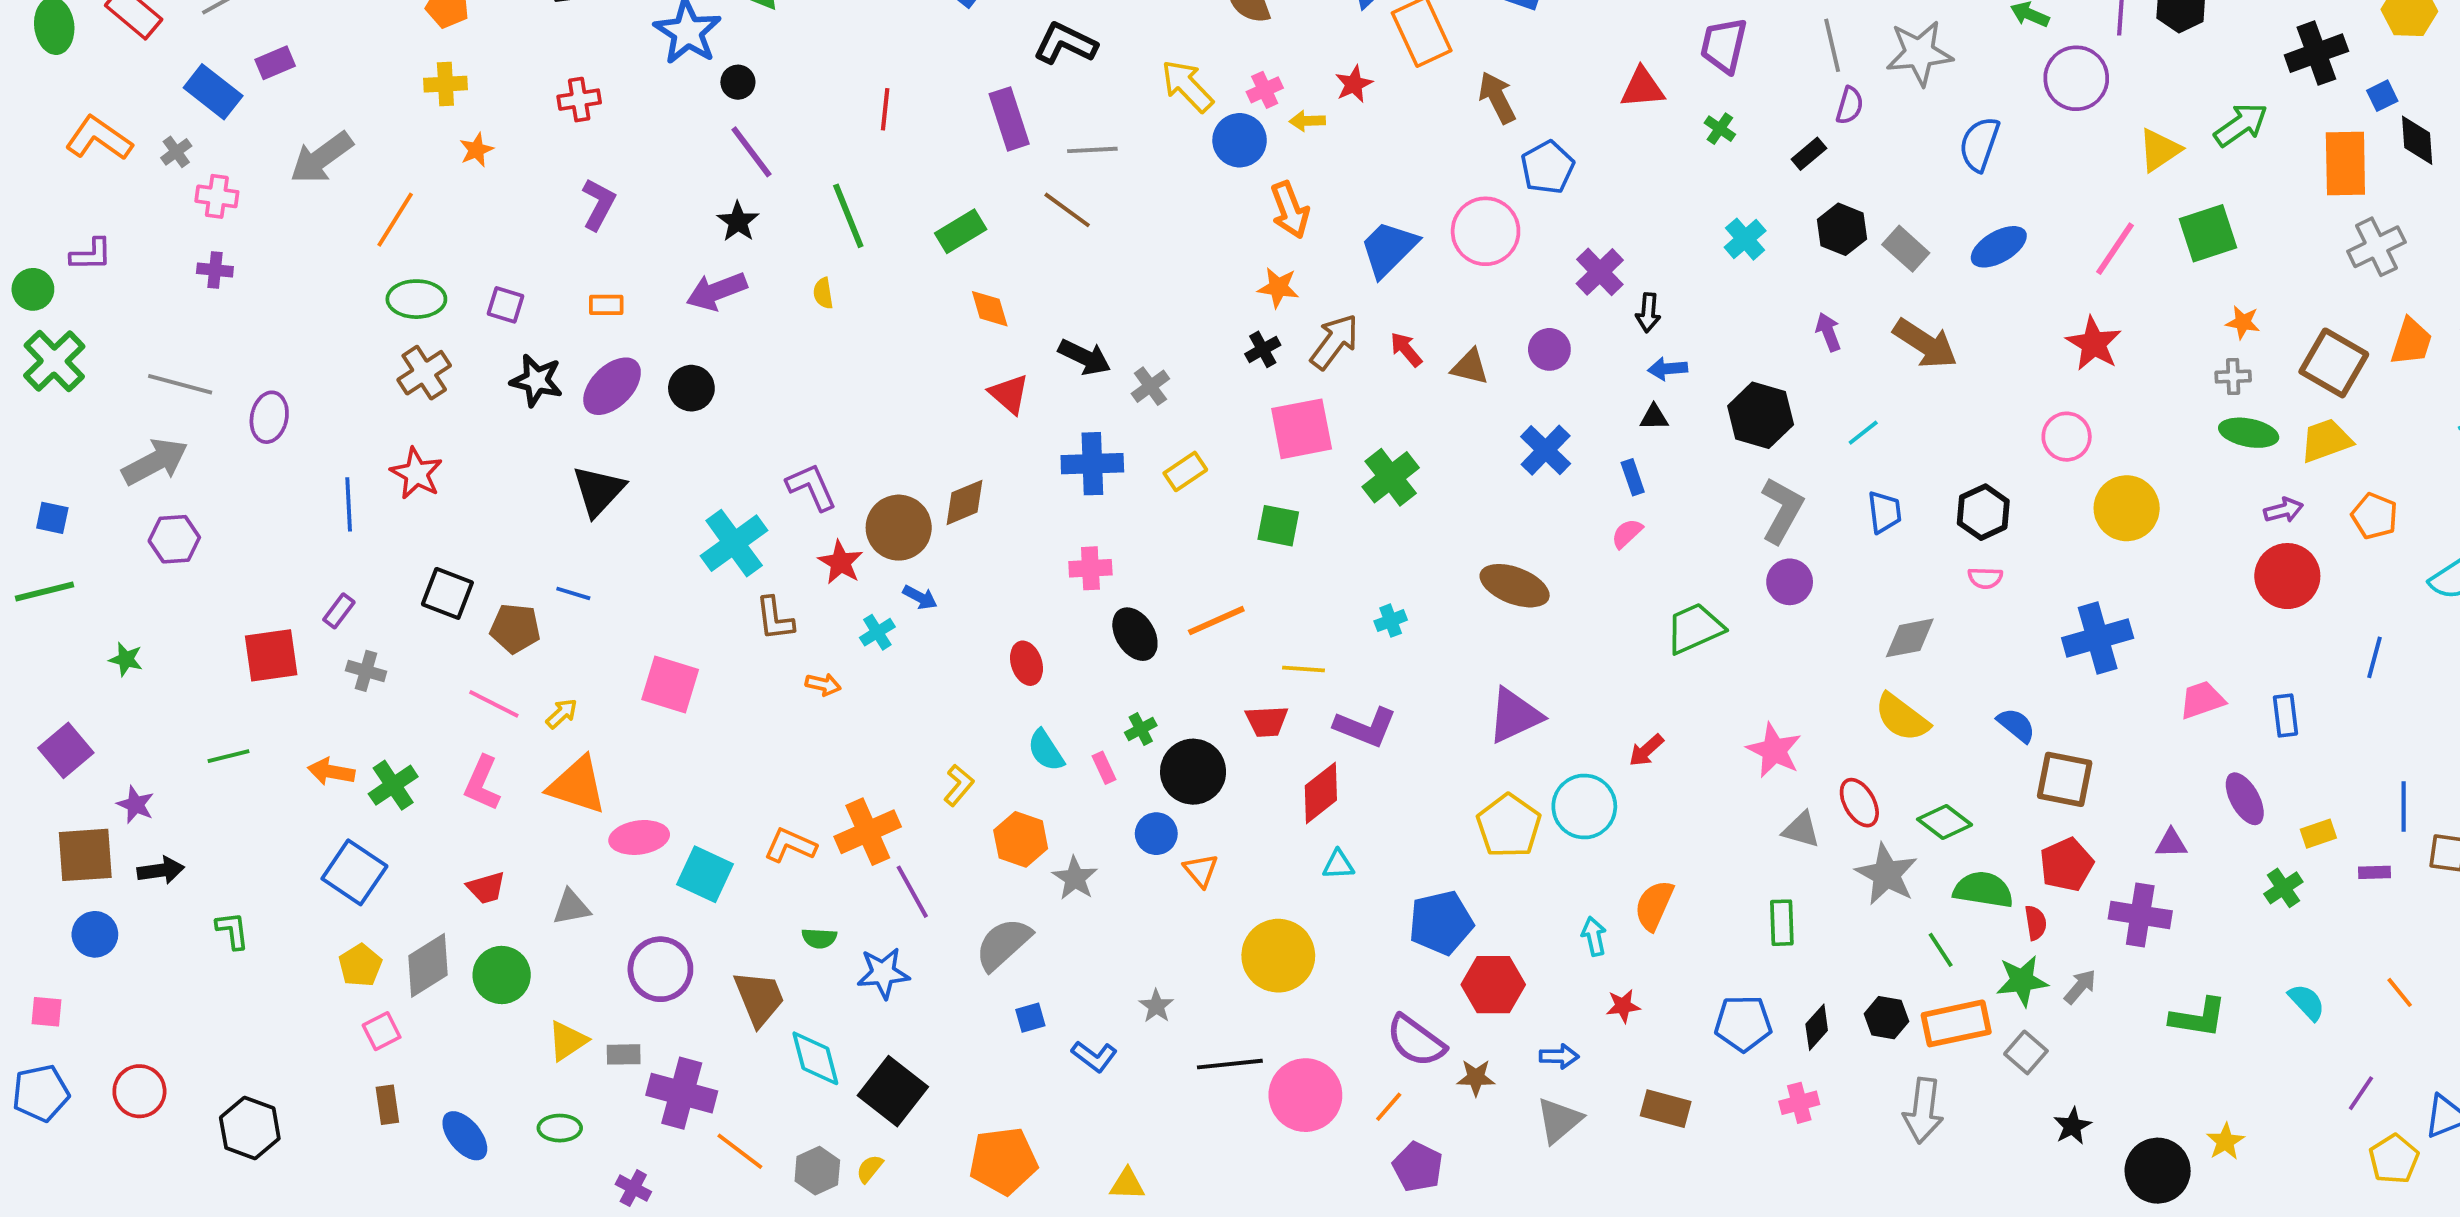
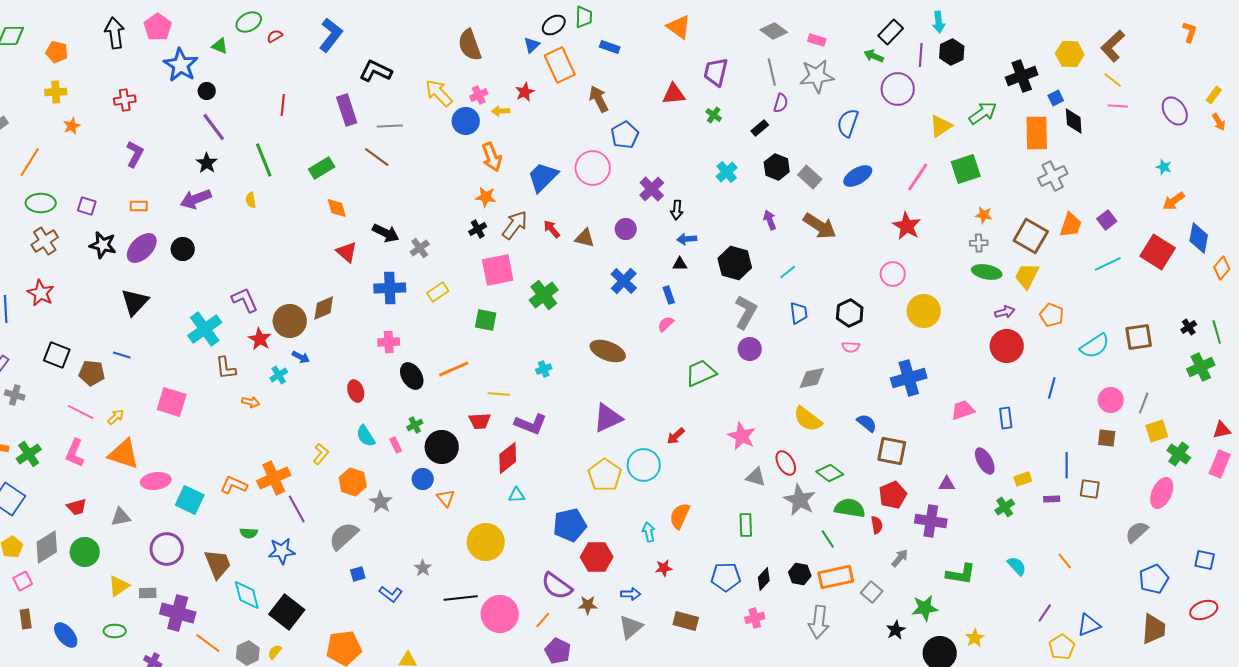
yellow trapezoid: (2326, 440) -> (1027, 276), turned -44
green star: (2022, 981) -> (925, 608), moved

